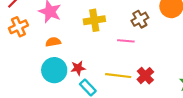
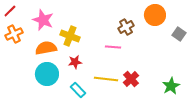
yellow cross: (94, 20) -> (70, 36), moved, turned 30
orange semicircle: (53, 42) -> (46, 48), size x1.5
red star: (78, 68) -> (75, 62), moved

